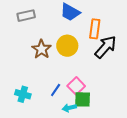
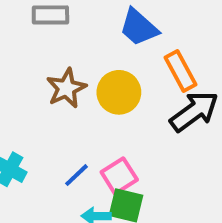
orange rectangle: (95, 29) -> (181, 71), turned -48

